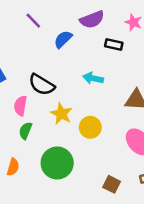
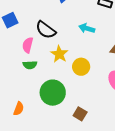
green semicircle: (25, 131) -> (30, 65), turned -120
orange semicircle: (13, 167) -> (19, 109), moved
brown square: (112, 184) -> (80, 114), moved

